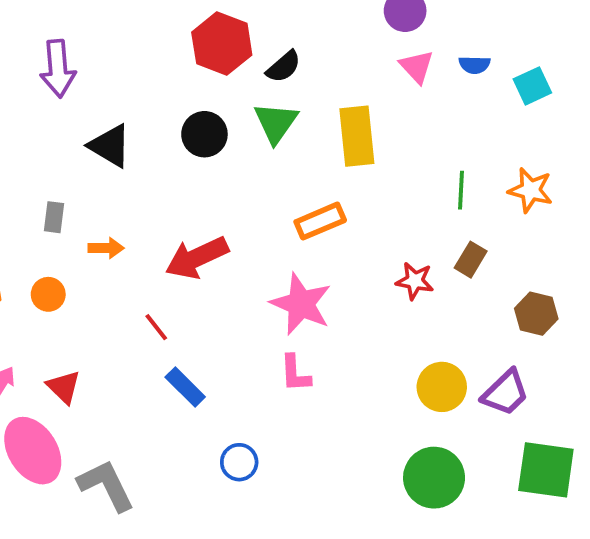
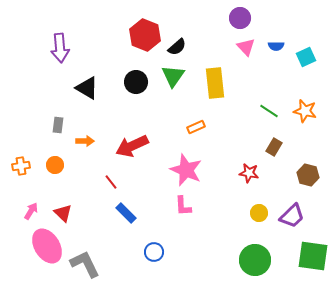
green line: (461, 190) -> (269, 111), turned -60
orange rectangle: (320, 221) -> (196, 127), size x0.7
red star: (415, 281) -> (249, 173), moved
yellow circle: (442, 387) -> (259, 213), size x0.7

